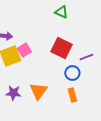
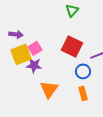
green triangle: (61, 12) -> (72, 10), turned 48
purple star: (13, 93) -> (34, 65), moved

